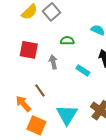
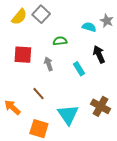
cyan rectangle: (83, 70) -> (79, 69), turned 32
orange arrow: (23, 104) -> (12, 107), moved

